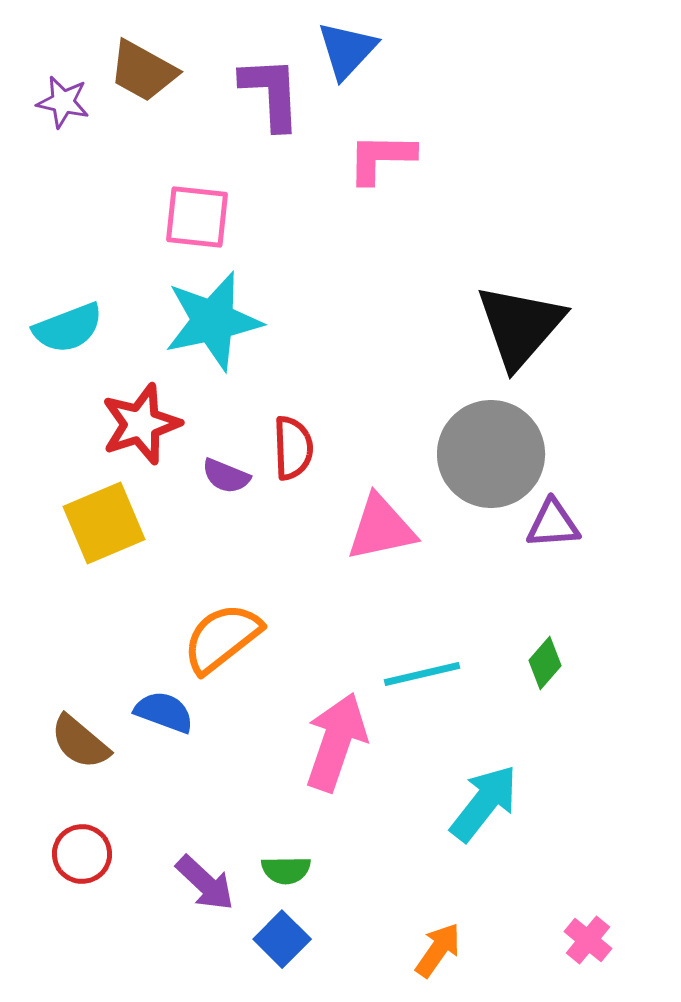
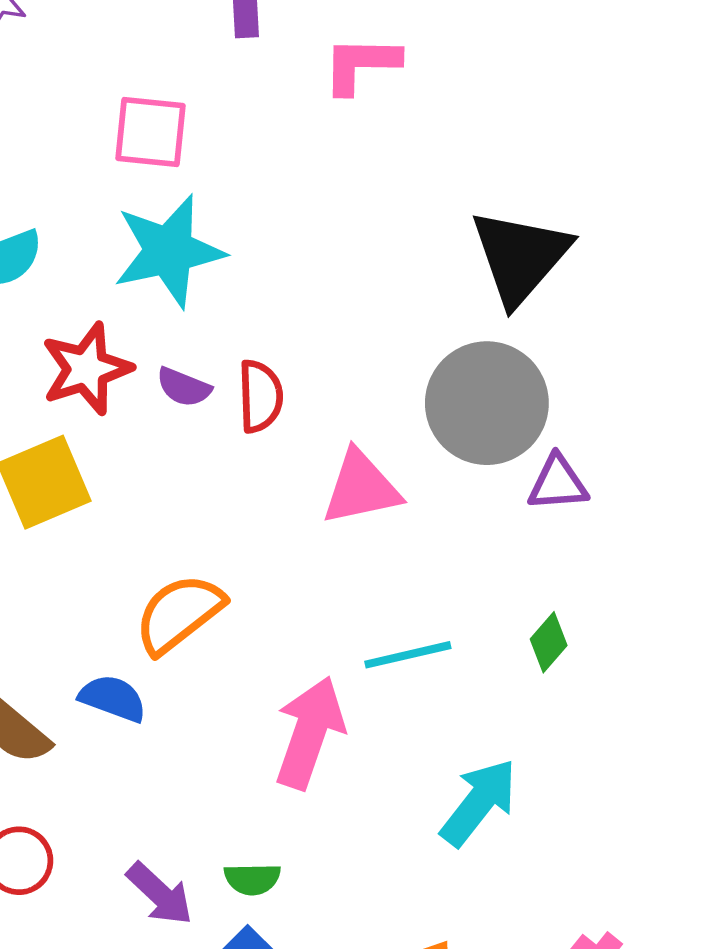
purple semicircle: (226, 476) -> (184, 387), moved

